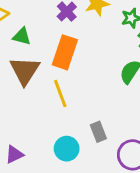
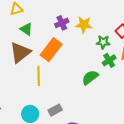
gray rectangle: (98, 132) -> (55, 110), turned 64

